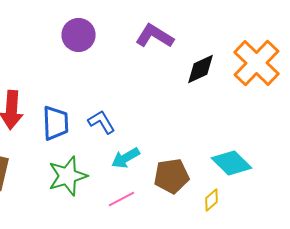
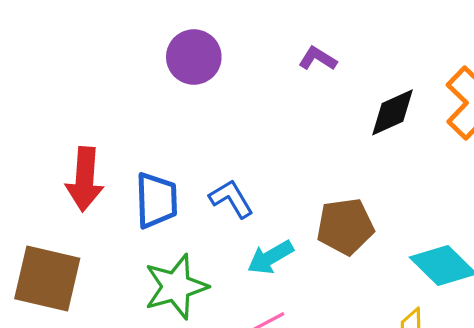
purple L-shape: (154, 36) -> (318, 59), size x0.6
brown pentagon: (172, 176) -> (345, 226), moved

